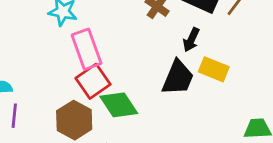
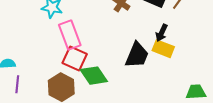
black arrow: (191, 40) -> (162, 33), moved
red square: (93, 81) -> (75, 58), turned -30

